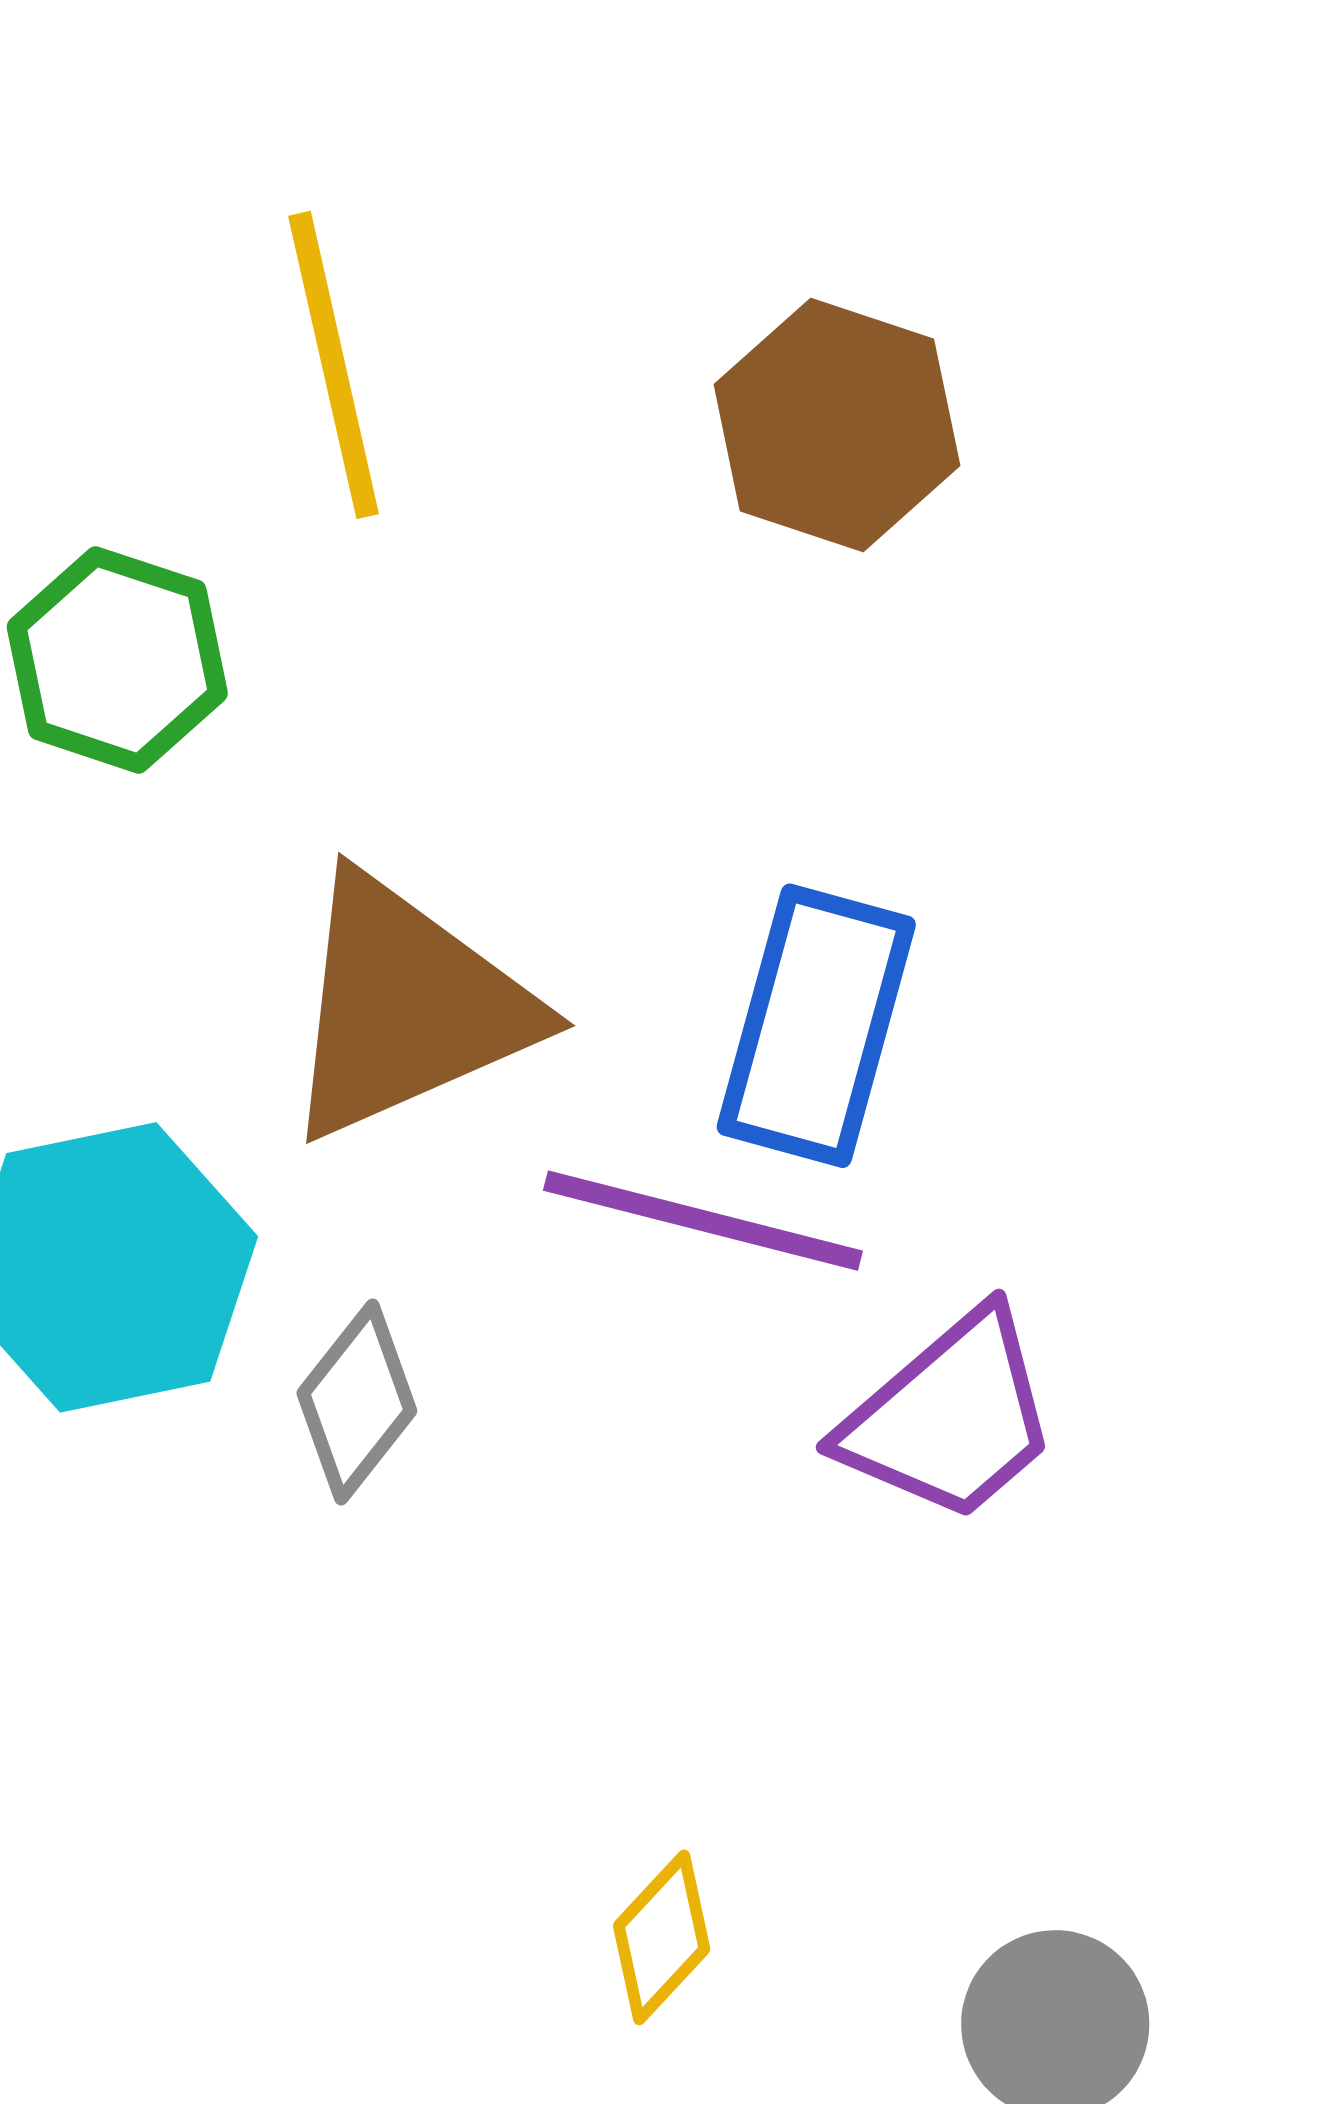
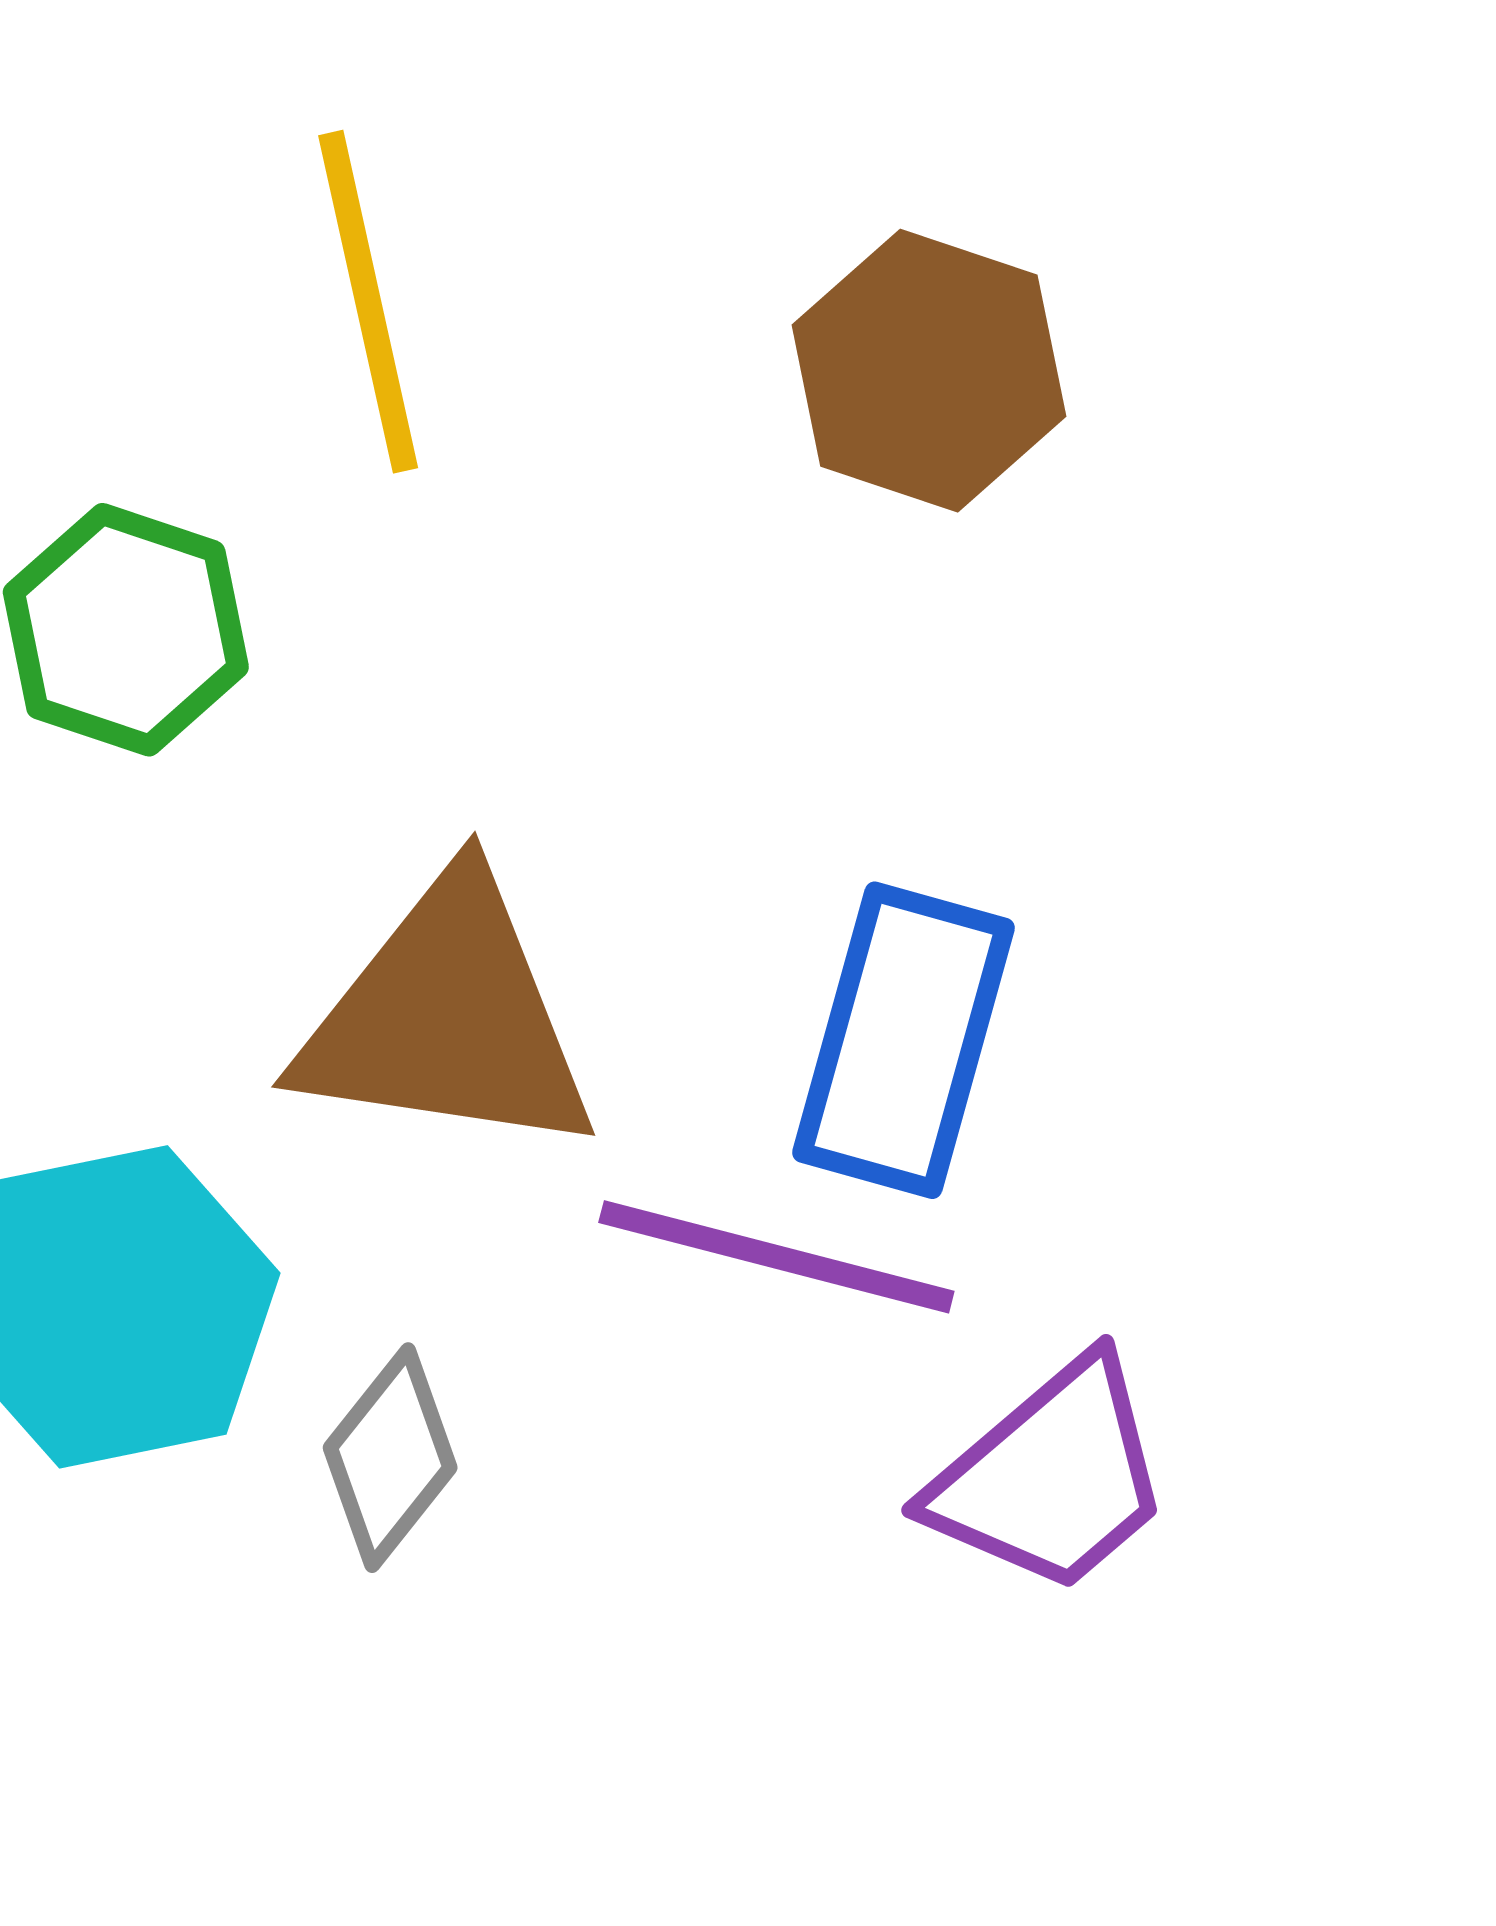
brown triangle: (407, 1007) -> (447, 1018), turned 32

